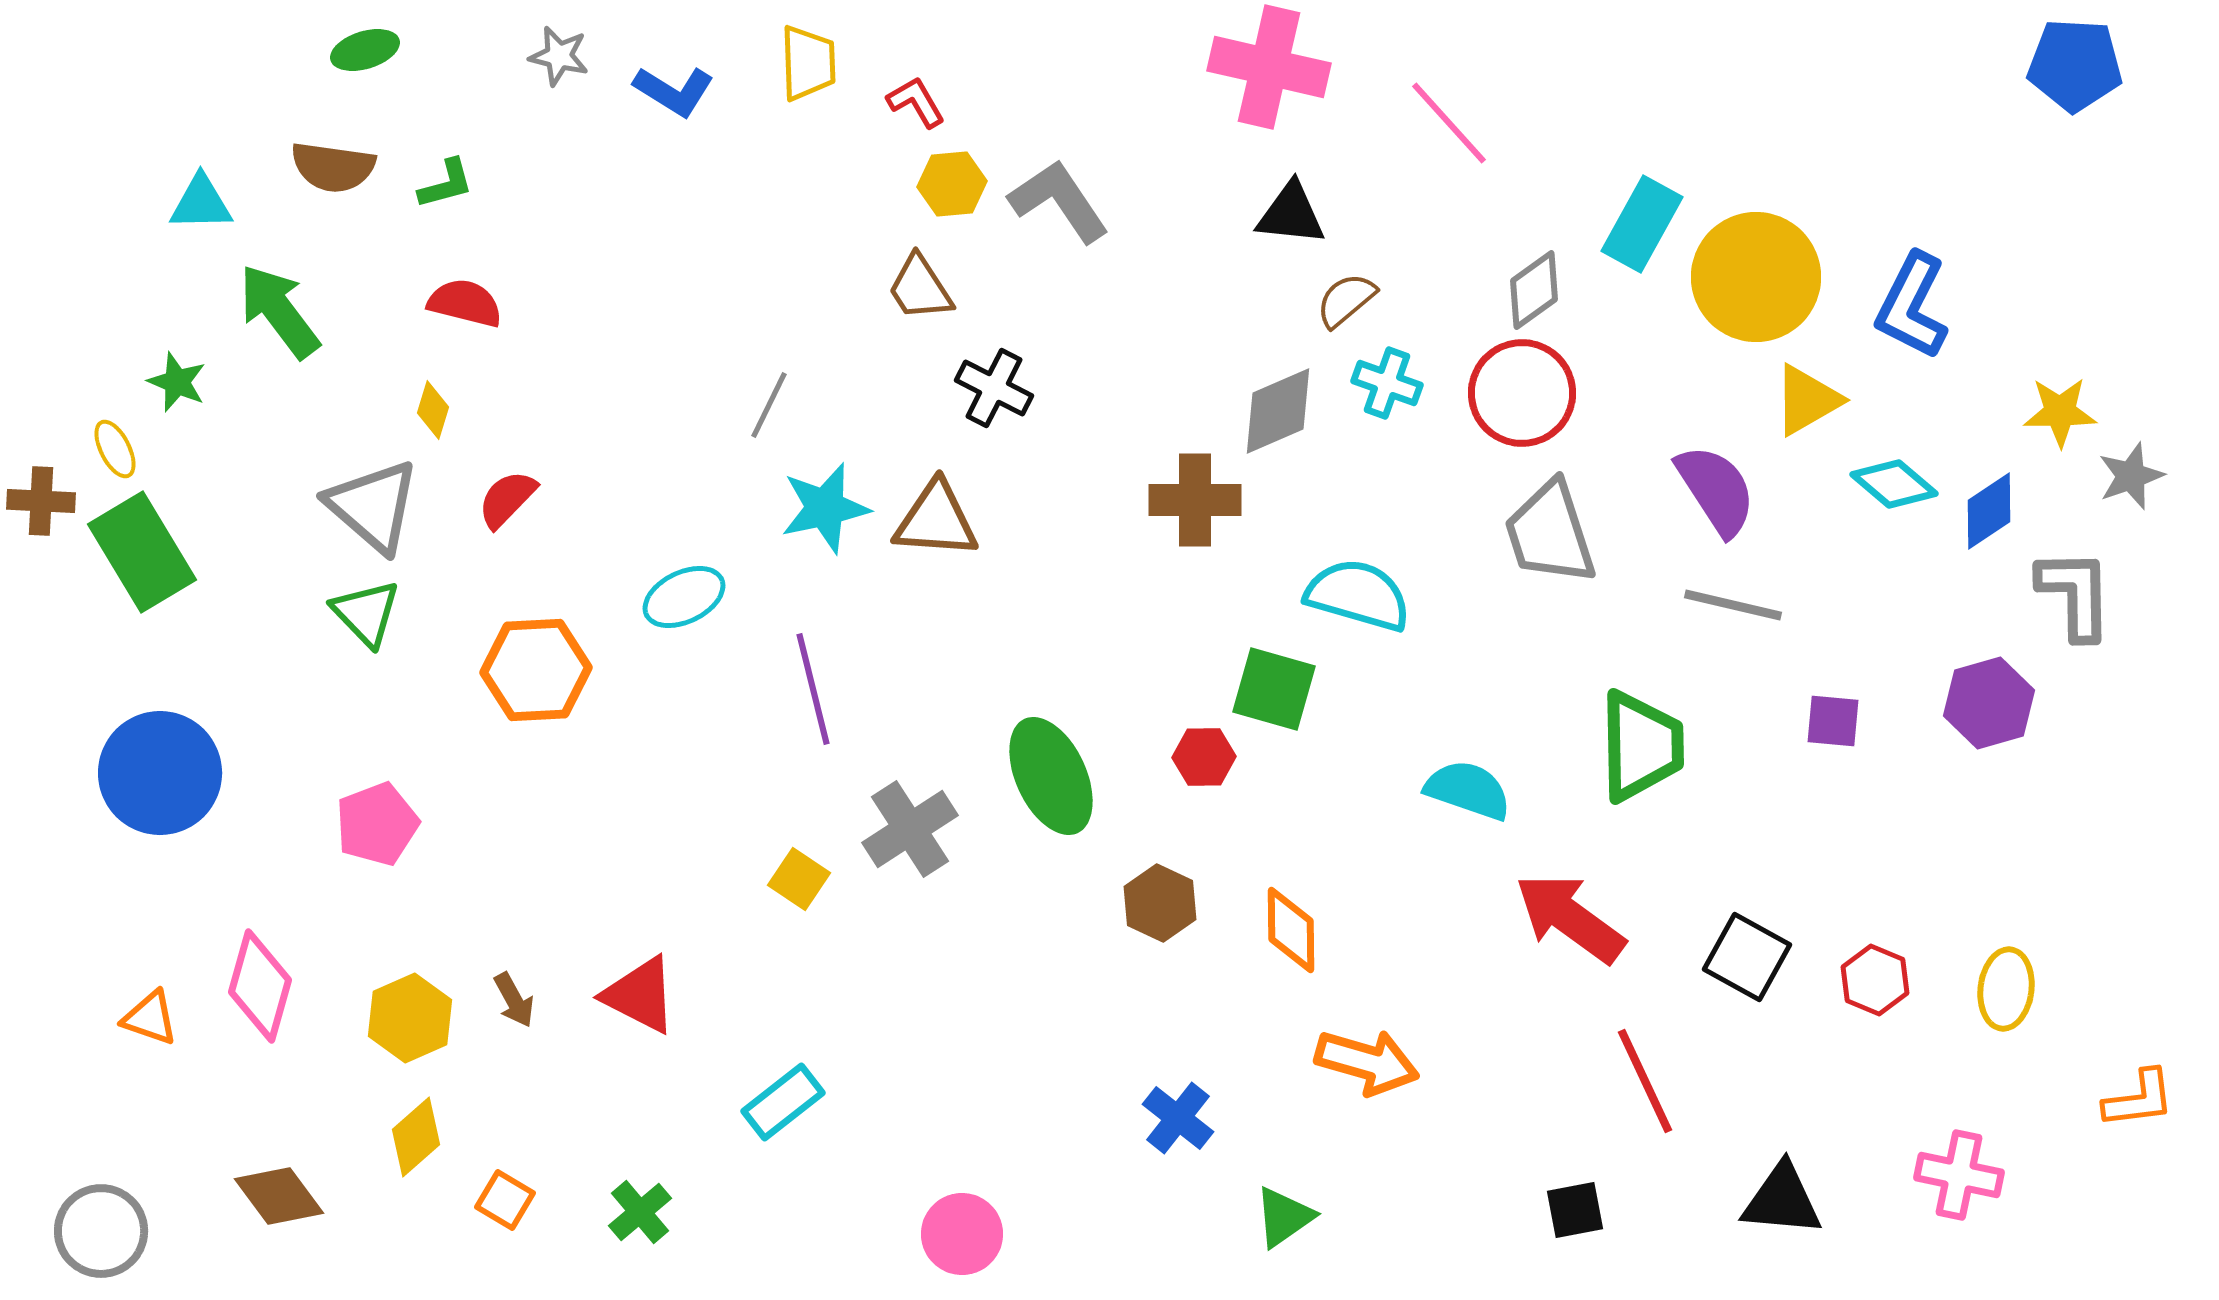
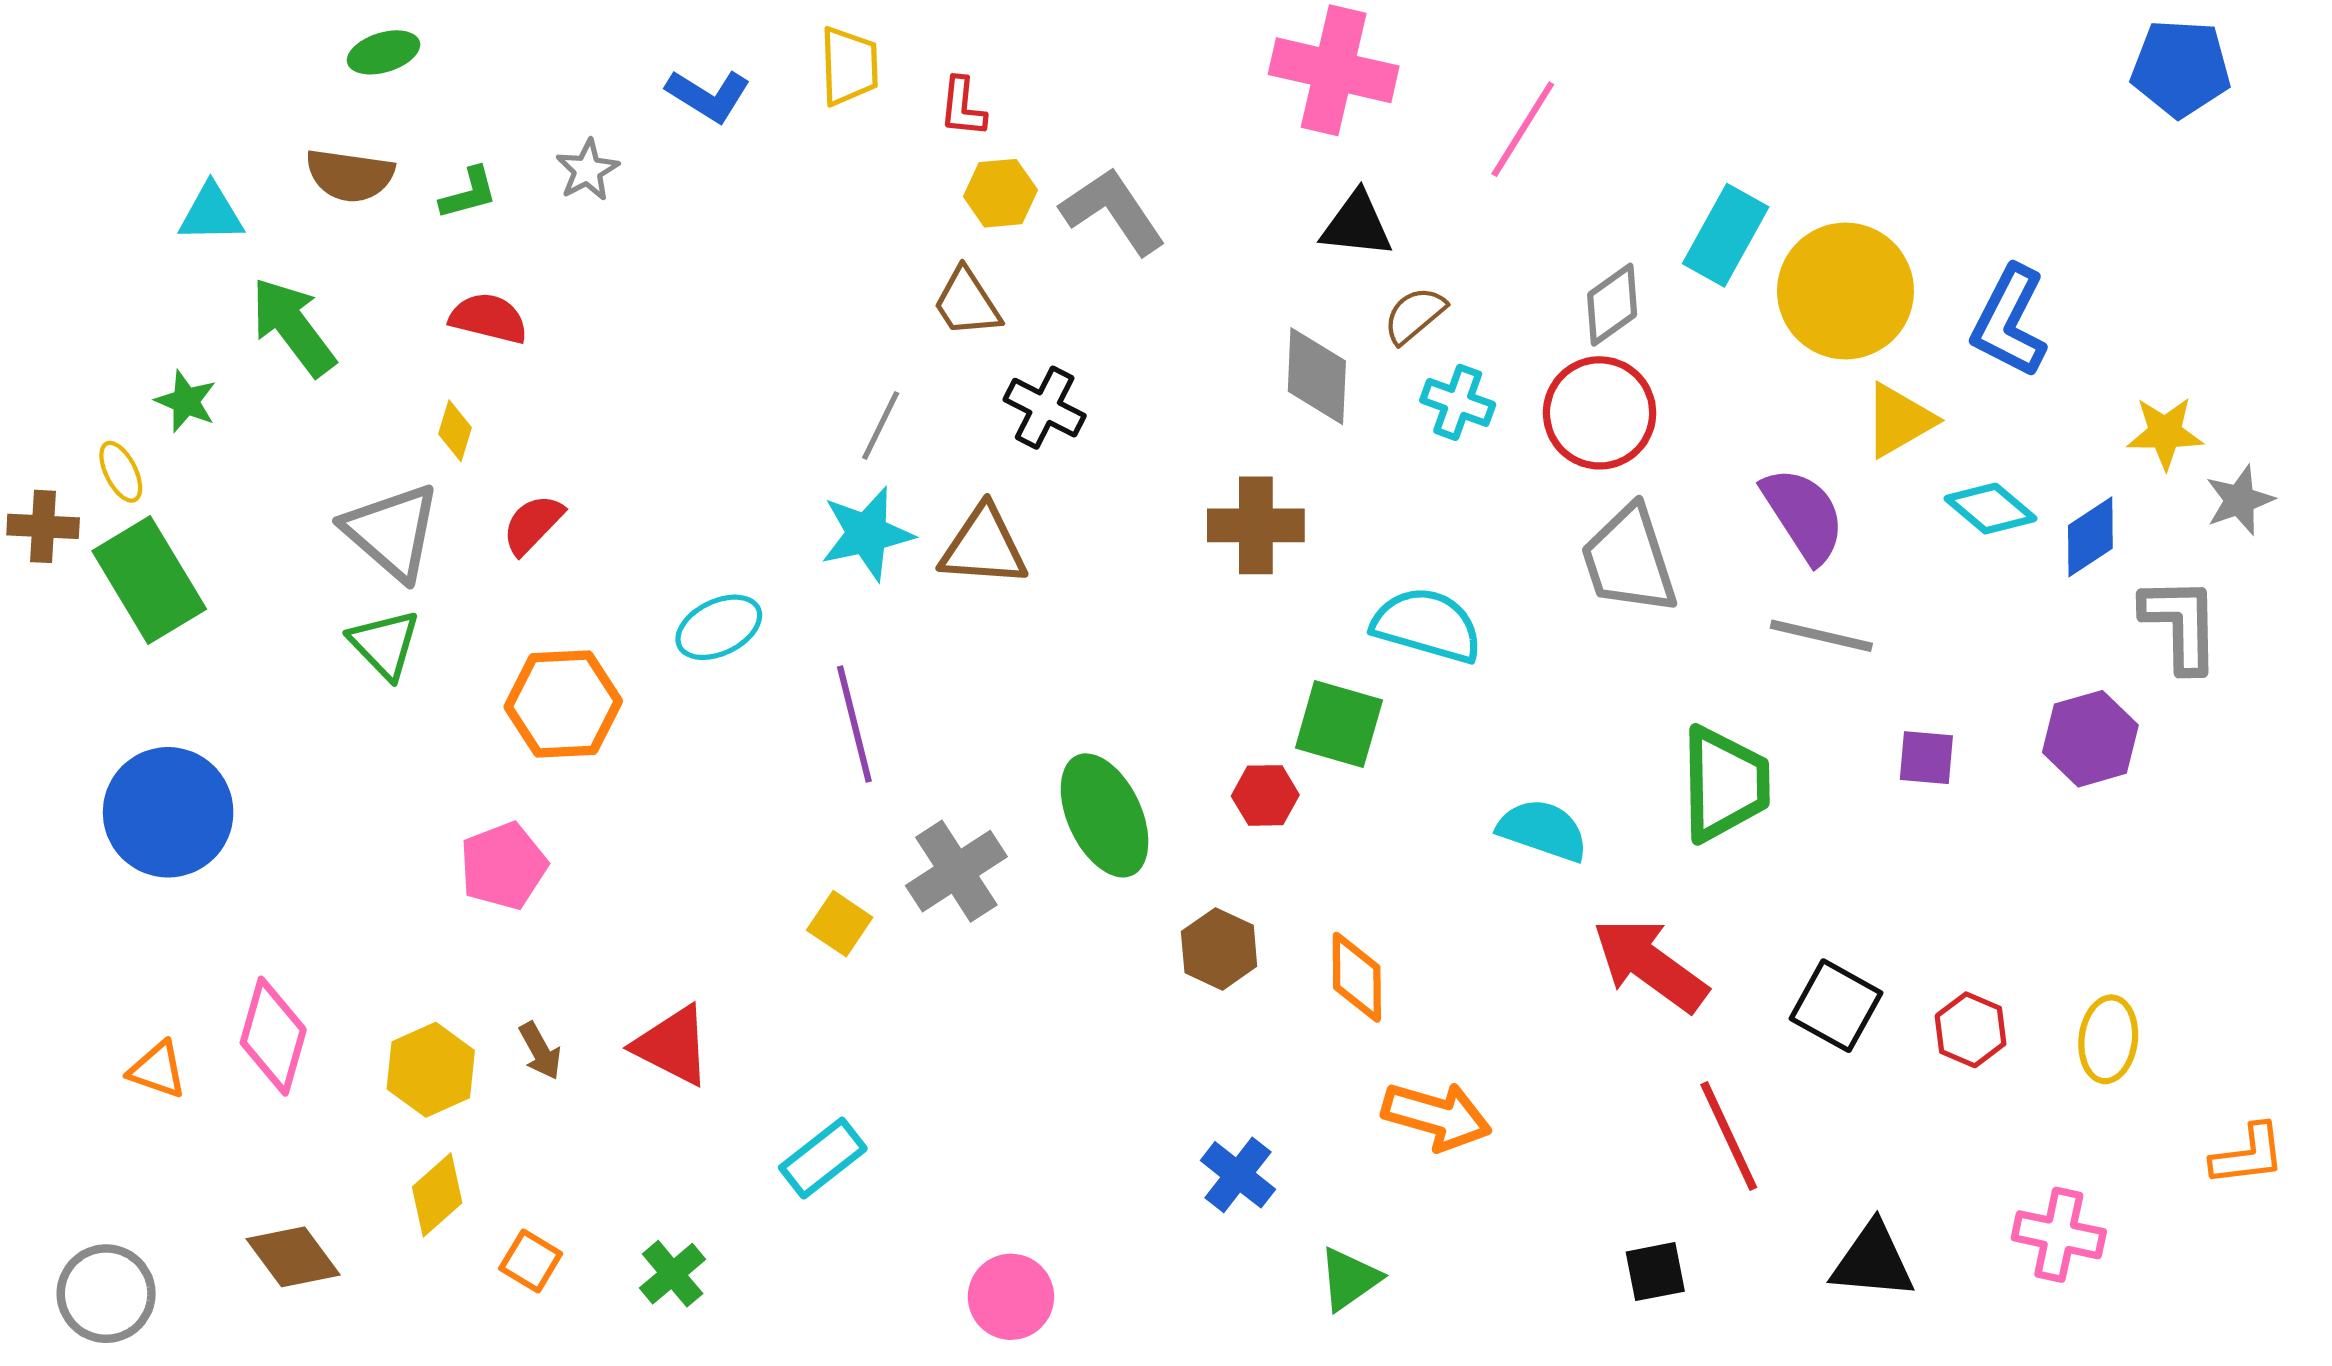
gray star: (559, 56) -> (587, 170), moved, turned 30
red L-shape: (916, 102) -> (963, 107), turned -144
pink line: (1449, 123) -> (1523, 129), turned 74
gray line: (769, 405) -> (881, 426), moved
gray diamond: (1278, 411) -> (1317, 376), moved, turned -64
pink pentagon: (377, 824) -> (503, 866), moved

